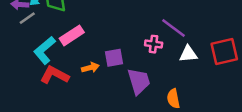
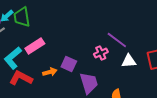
pink cross: (154, 44) -> (101, 53), turned -32
purple square: (114, 58) -> (69, 64), turned 35

